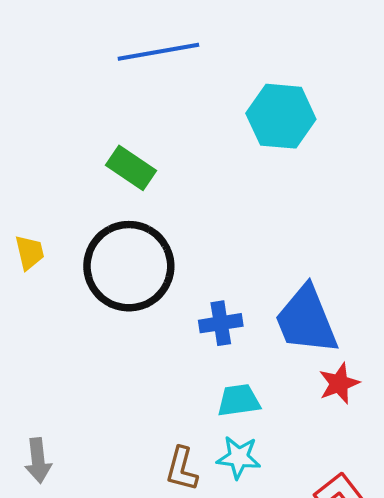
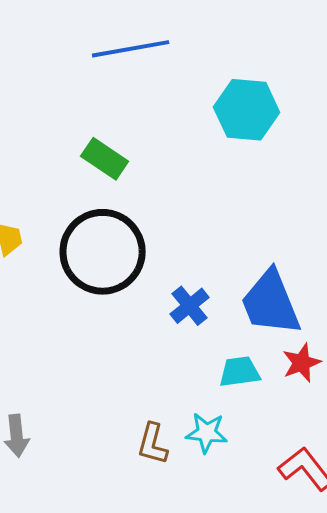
blue cross: (221, 323) -> (190, 306), turned -30
cyan trapezoid: (239, 400) -> (240, 372), moved

